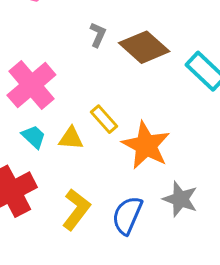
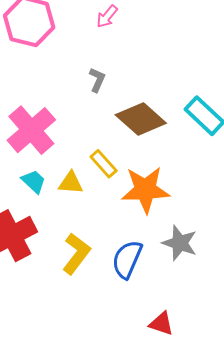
brown diamond: (144, 47) -> (141, 119), moved
orange star: (146, 145) -> (145, 190), turned -30

